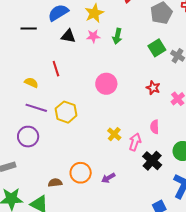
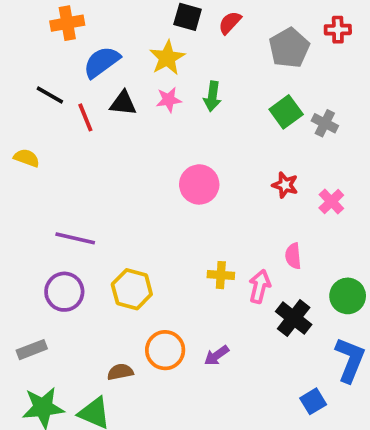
black line: (29, 28) -> (50, 95), turned 35
red line: (56, 69) -> (85, 117), moved
yellow semicircle: (31, 83) -> (27, 158), moved
yellow hexagon: (66, 112) -> (132, 289), moved
yellow cross: (114, 134) -> (221, 275), turned -32

